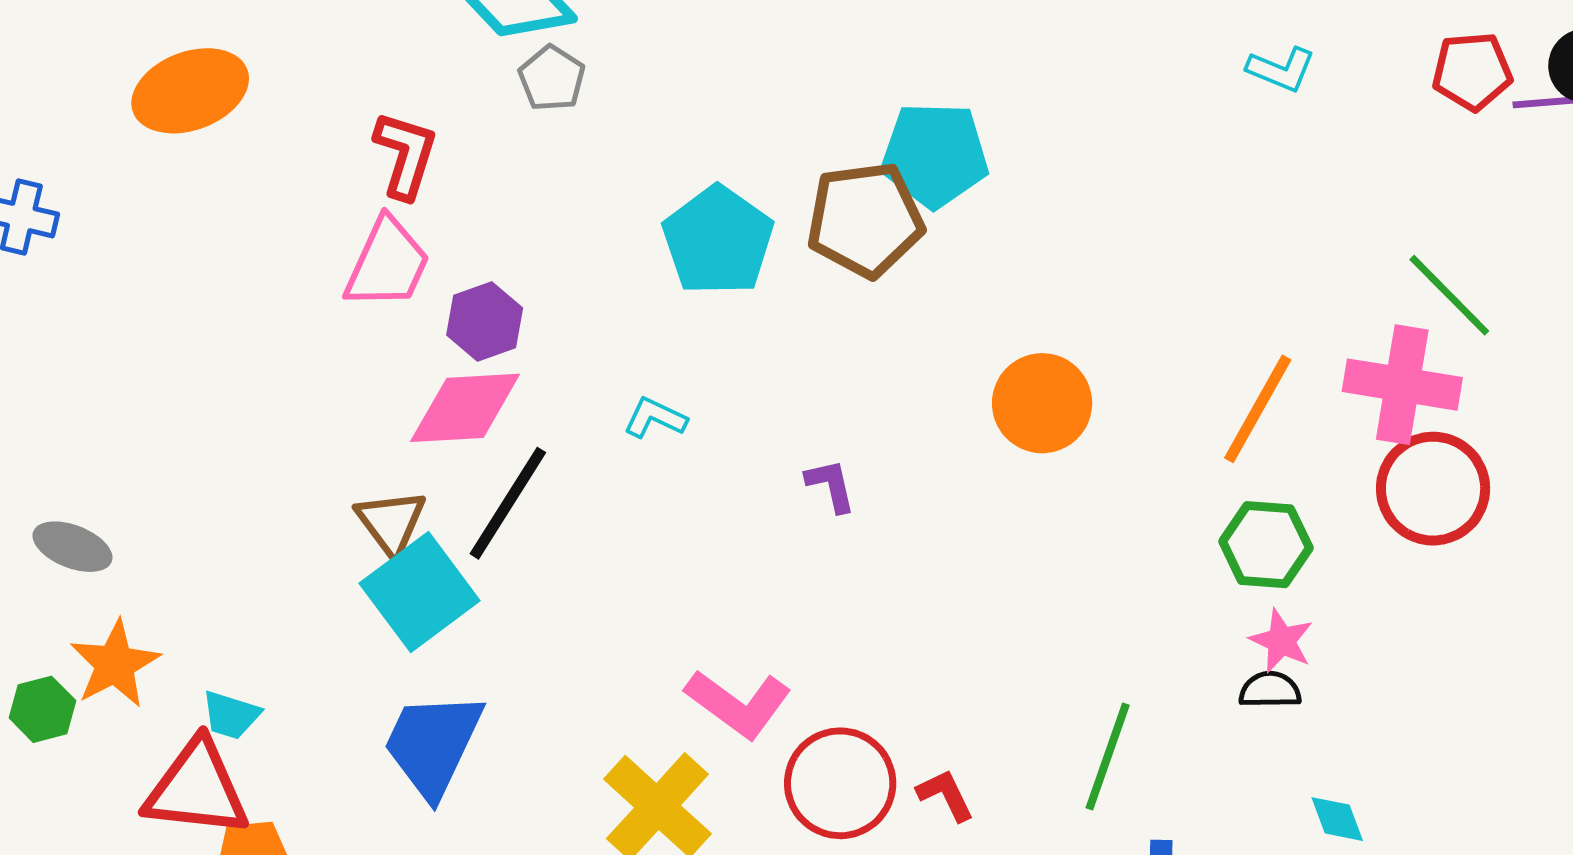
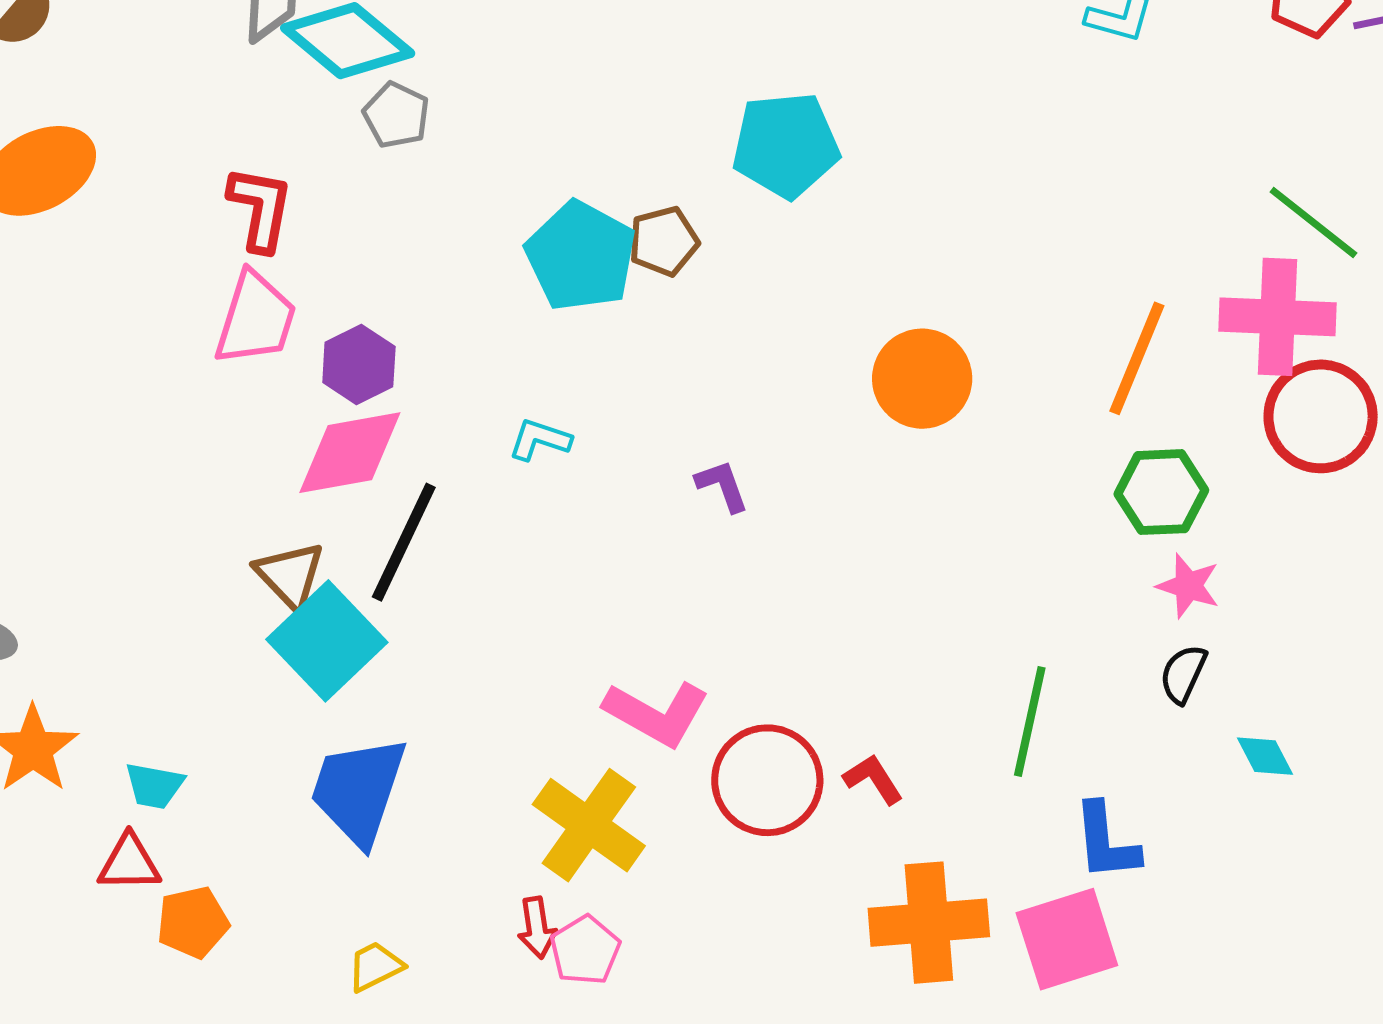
brown pentagon: (865, 220) -> (664, 241), moved, size x0.6
black semicircle: (1270, 690) -> (1183, 674), moved, turned -58
red triangle: (197, 789) -> (129, 863), size x0.6

